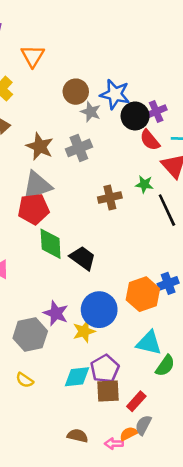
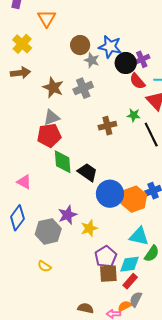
gray triangle: (37, 186) -> (52, 117), size x0.7
blue circle: (99, 310) -> (110, 194), moved
purple star: (56, 313) -> (68, 215), turned 30
cyan diamond: (77, 377) -> (130, 264), moved

